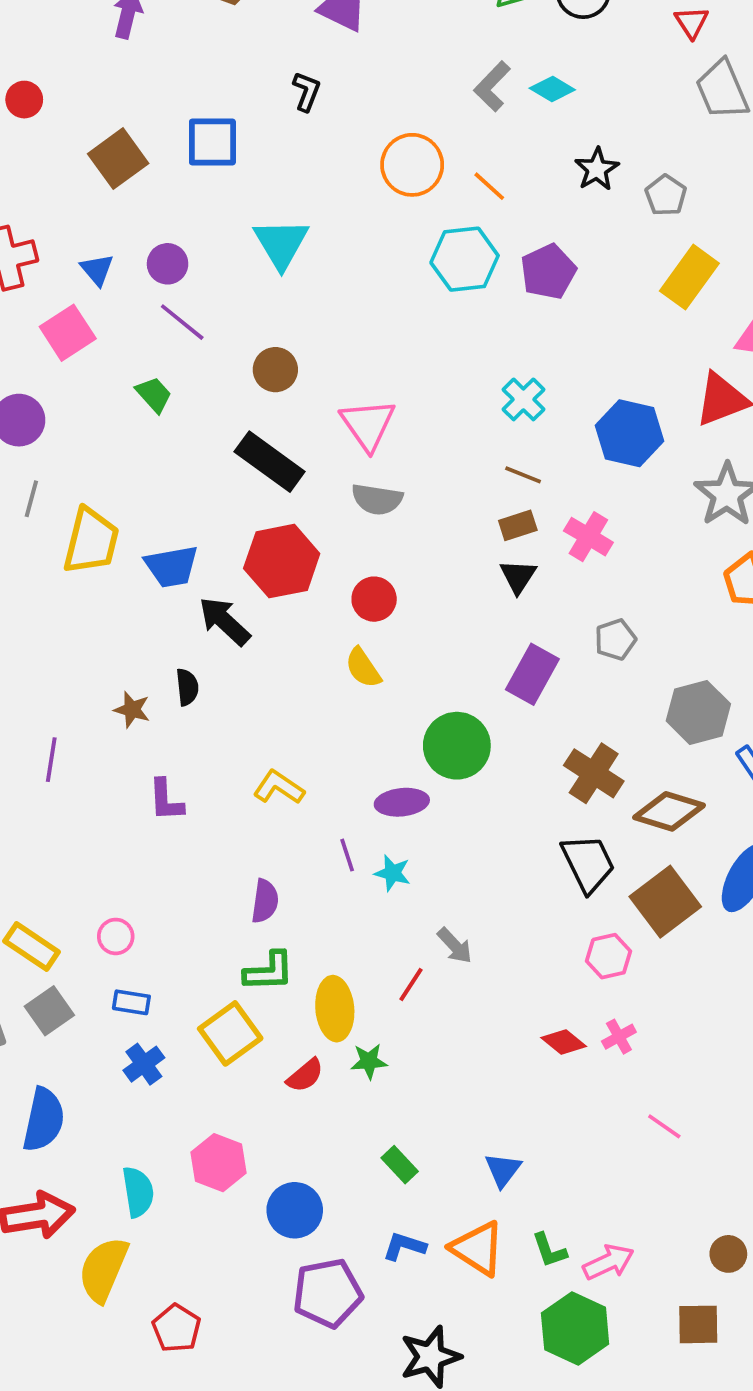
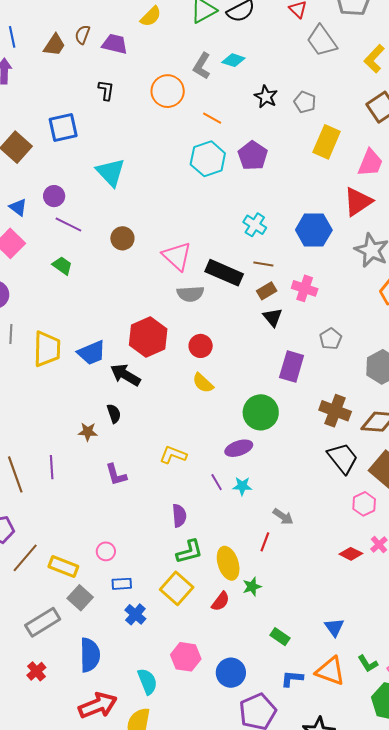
orange circle: (412, 165) -> (168, 91), moved
black rectangle: (270, 462) -> (224, 273), moved

